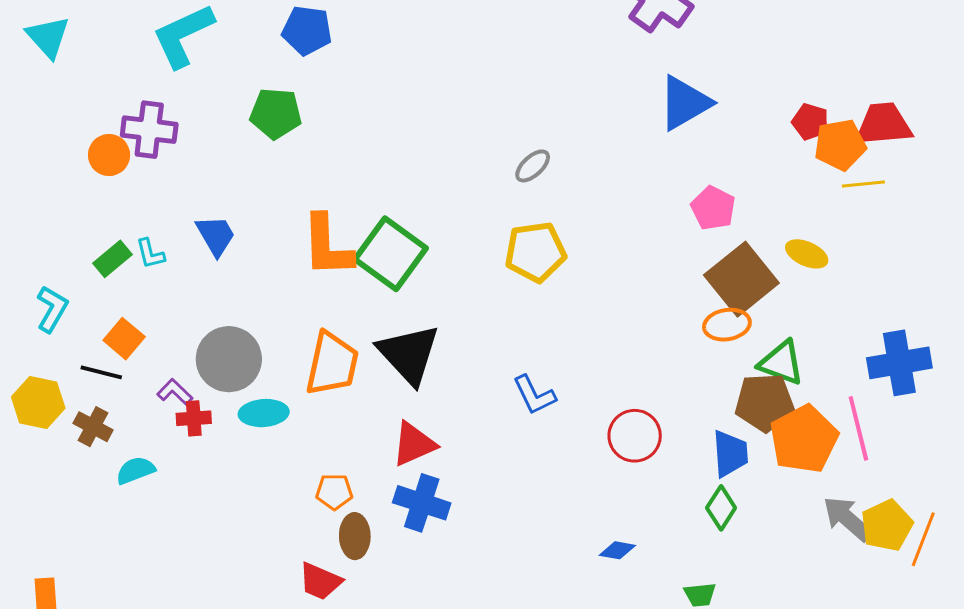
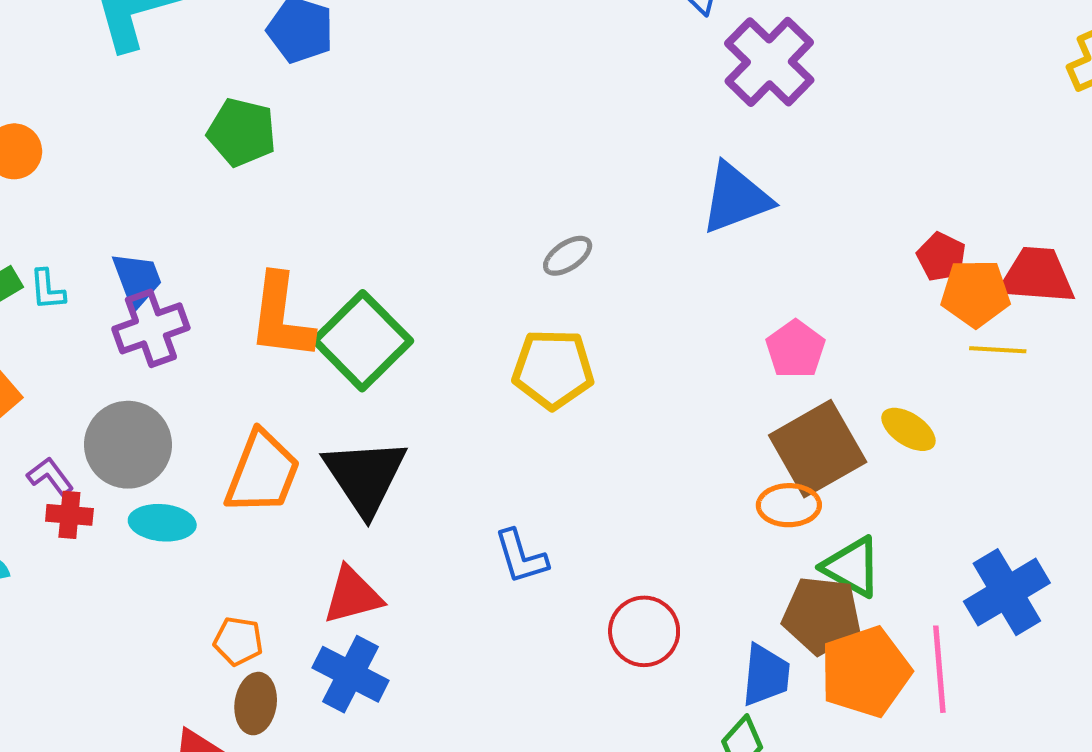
blue triangle: (685, 103) -> (736, 198), moved
purple cross: (149, 130) -> (151, 328), moved, turned -36
blue cross: (899, 363) -> (1007, 592), turned -30

